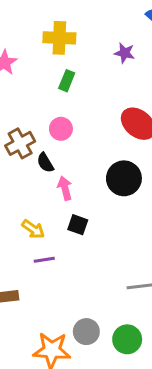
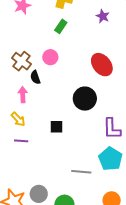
brown cross: (20, 143) -> (21, 61), turned -36
pink arrow: (65, 188) -> (23, 95), moved
black square: (78, 225) -> (56, 127), moved, turned -32

